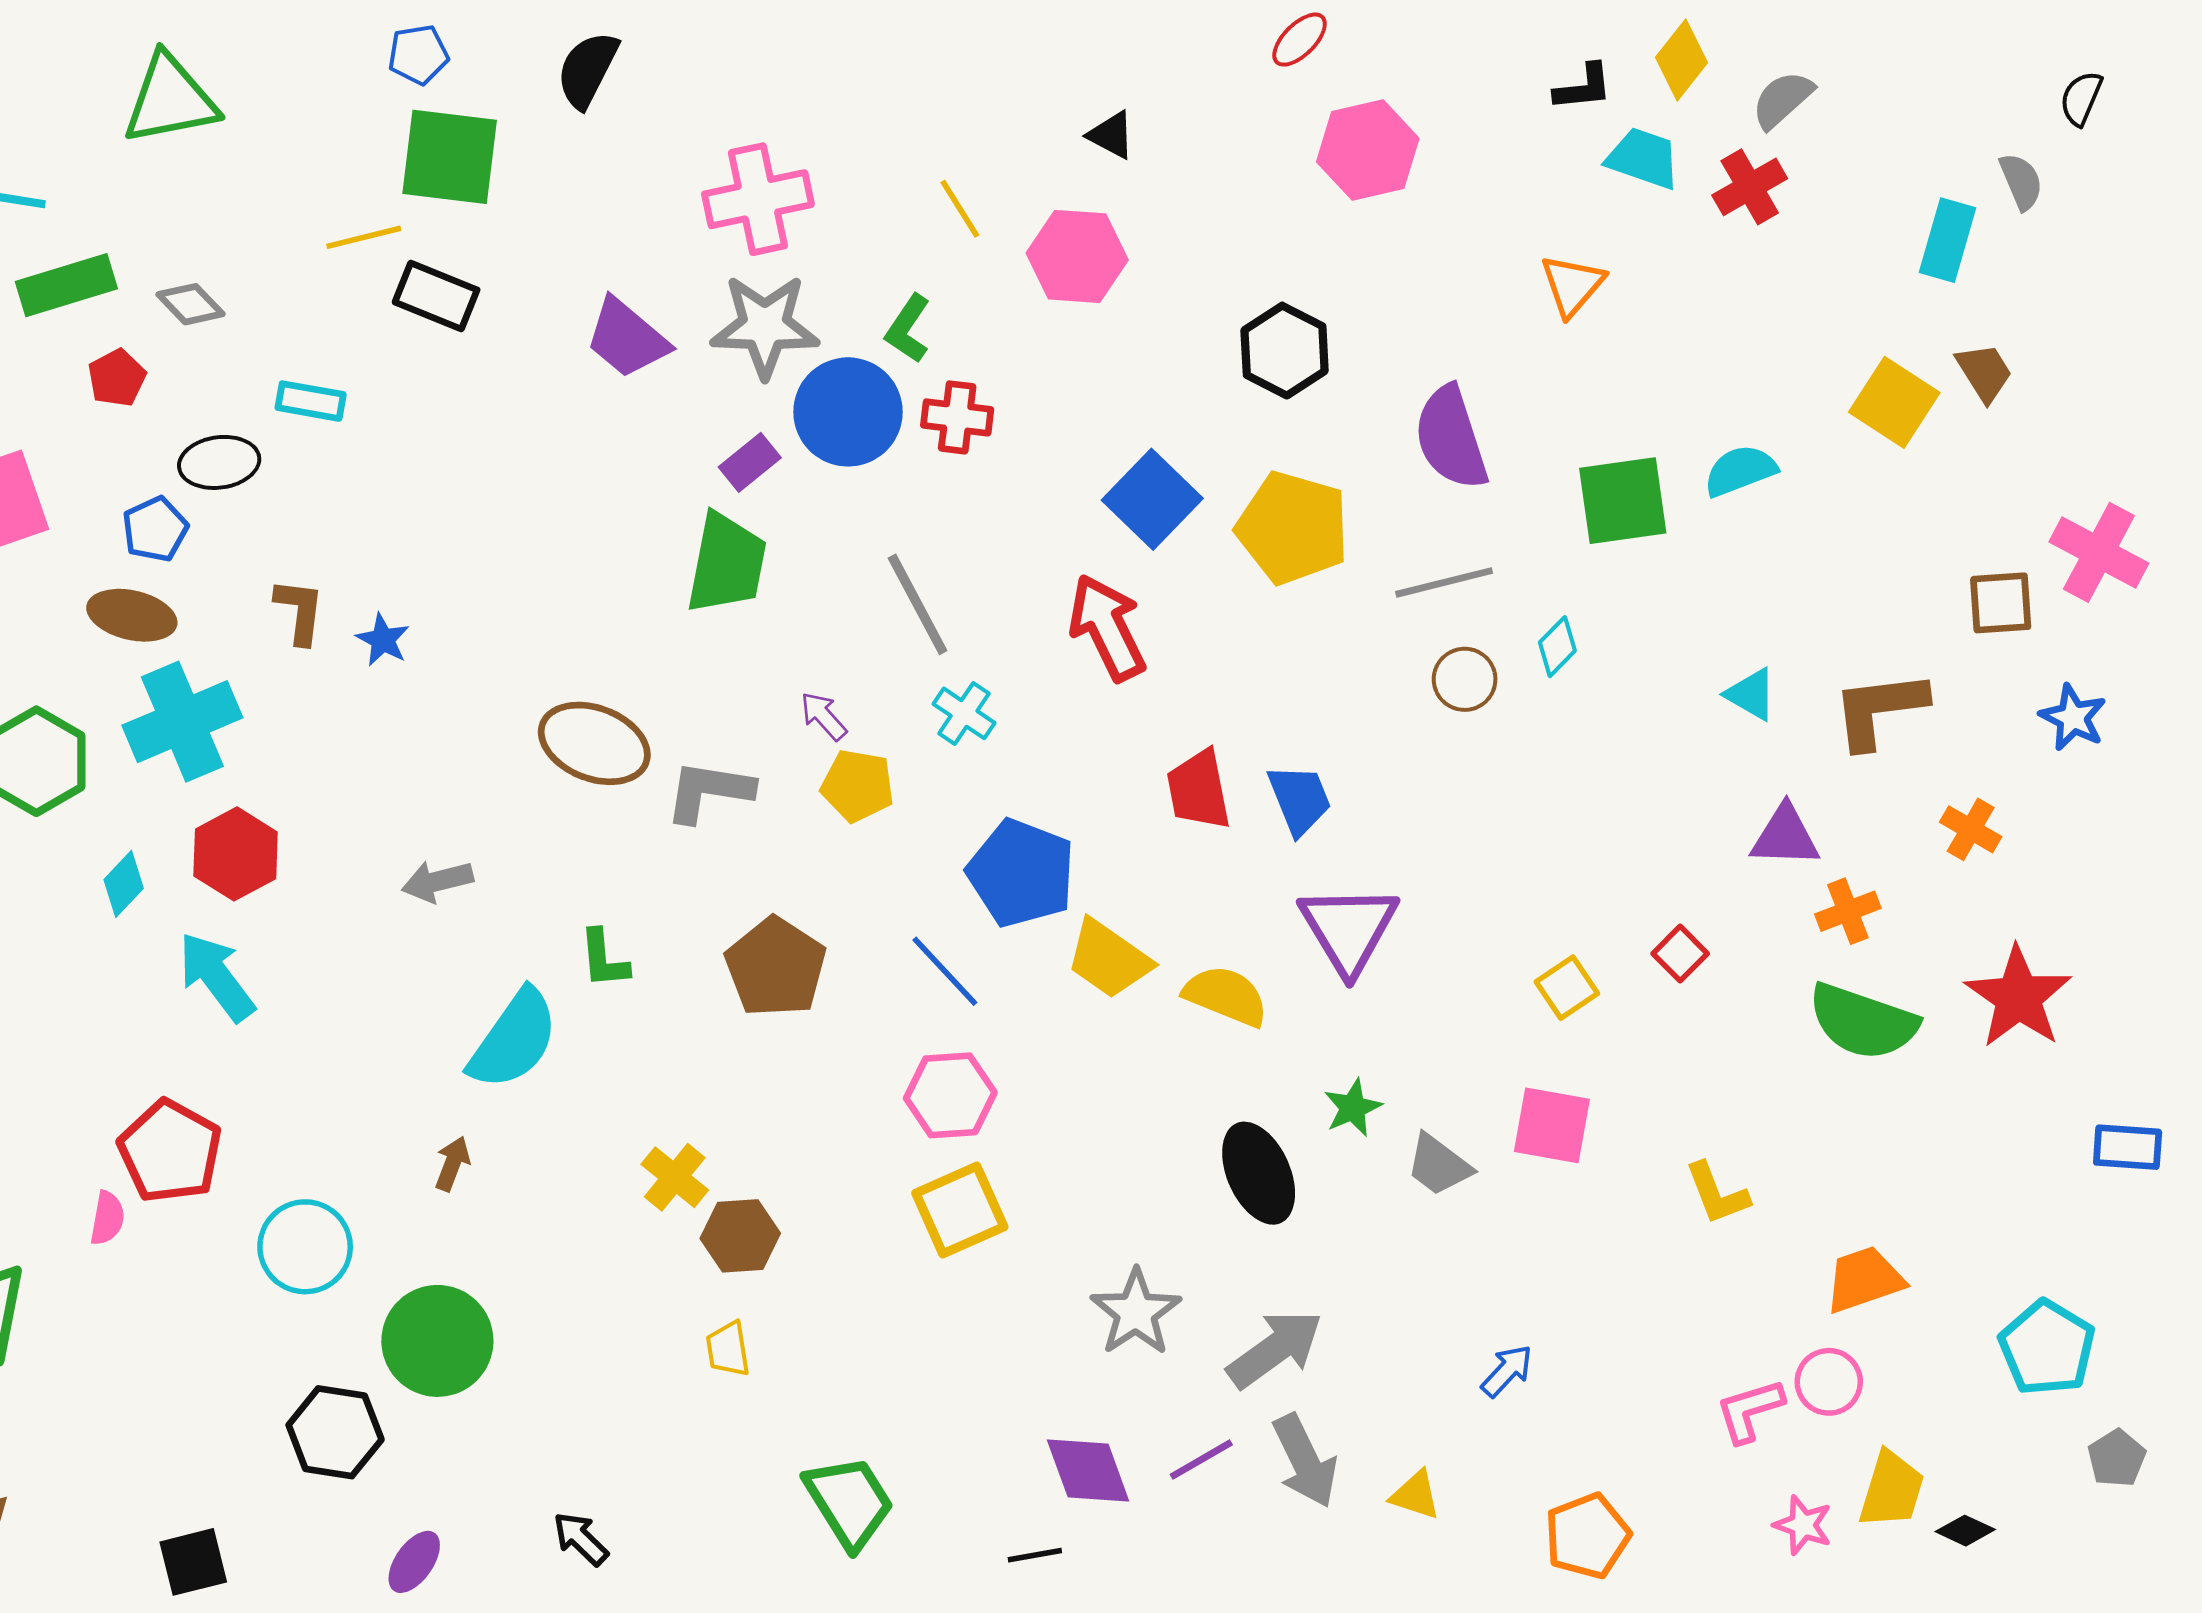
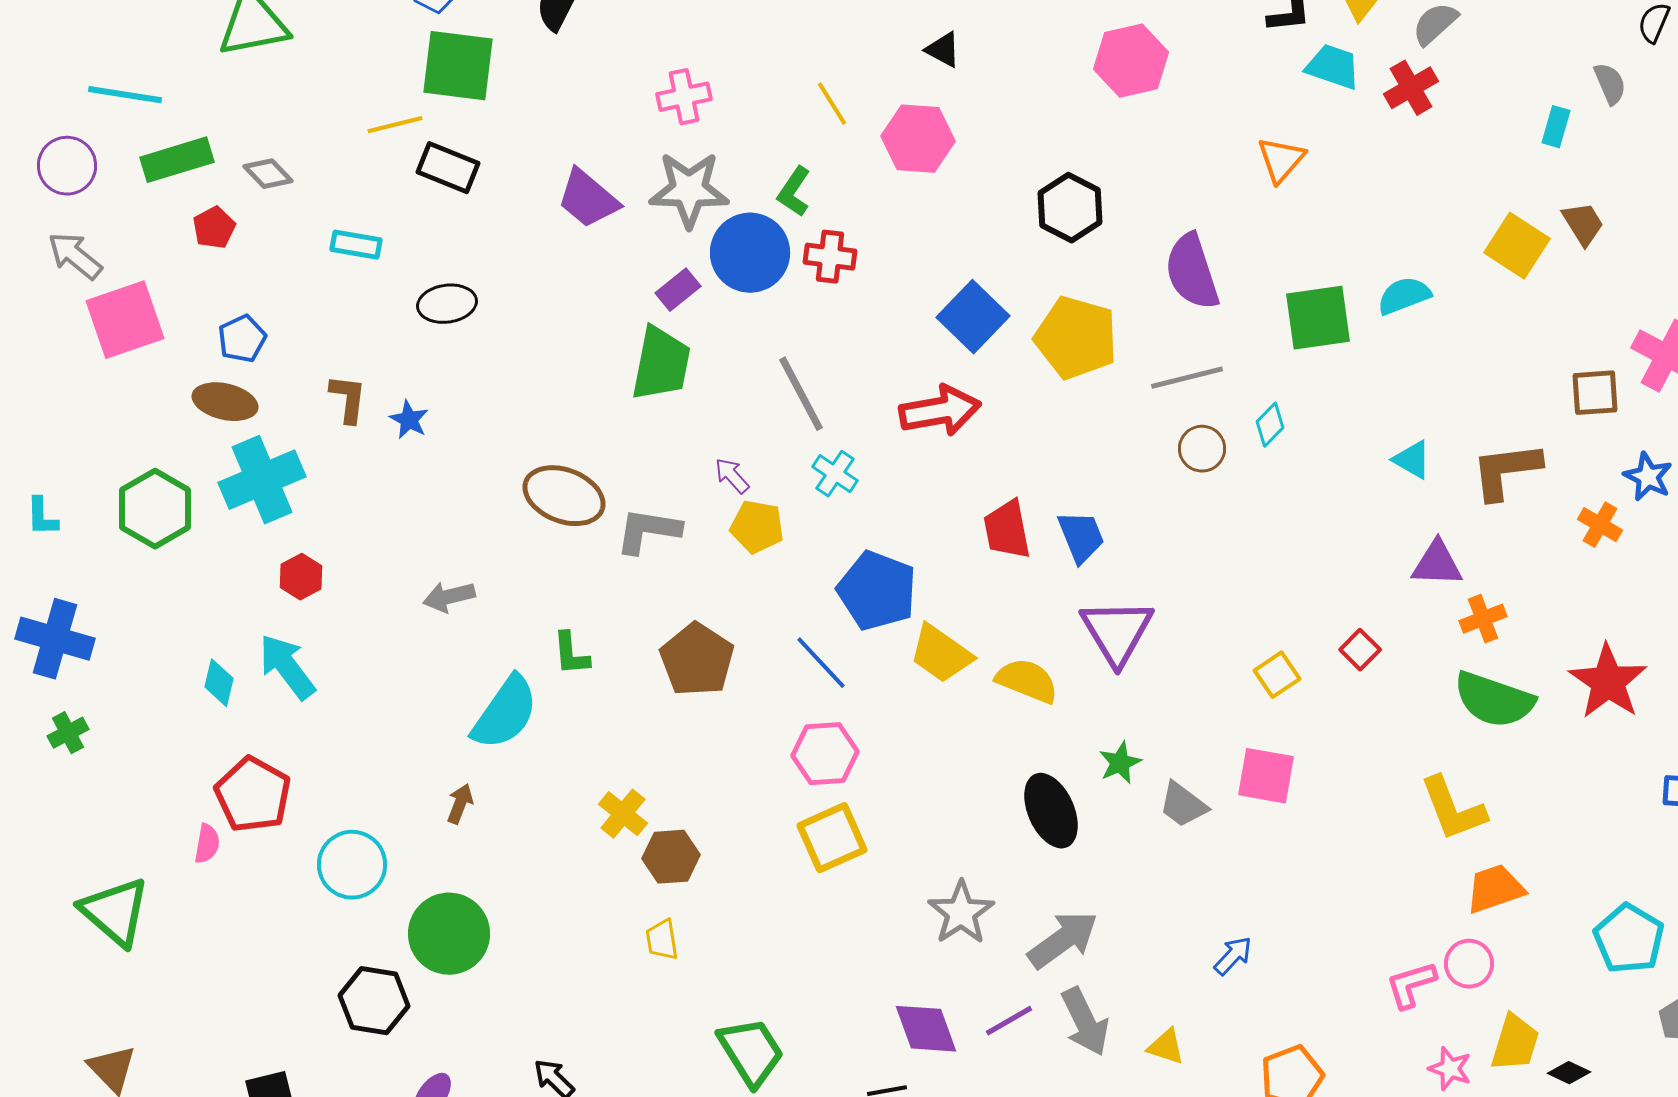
pink cross: (758, 199) -> (684, 97), size x0.7
cyan rectangle: (1947, 240) -> (1556, 127), size x0.7
black ellipse: (219, 462) -> (447, 304), moved
red arrow: (1107, 627) -> (940, 411), turned 106
orange cross: (1971, 829) -> (1600, 525), moved
red hexagon: (236, 854) -> (301, 577), size x0.7
cyan diamond: (124, 884) -> (219, 683), moved, turned -30
yellow L-shape: (1717, 1194) -> (1453, 809), moved, size x1.4

